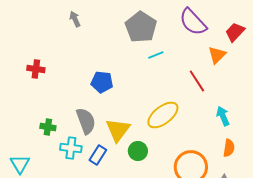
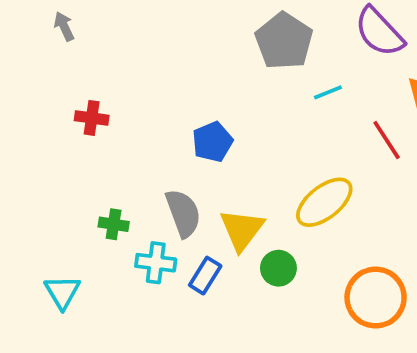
gray arrow: (75, 19) -> (64, 26), moved
cyan line: (156, 55) -> (328, 92), moved
blue pentagon: (102, 82) -> (213, 142), turned -30

